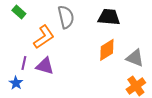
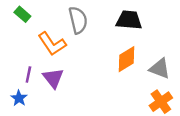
orange L-shape: (44, 37) -> (52, 44), turned 90
purple triangle: (45, 66) -> (53, 78), turned 36

